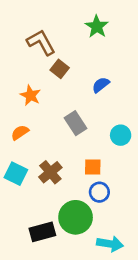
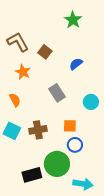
brown L-shape: (41, 42) -> (18, 42), moved
orange semicircle: (20, 133) -> (15, 100), turned 96
brown cross: (50, 172) -> (38, 130), turned 30

